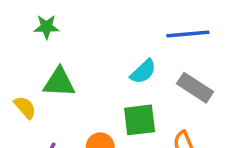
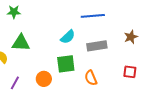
gray rectangle: (195, 88) -> (97, 46), turned -42

